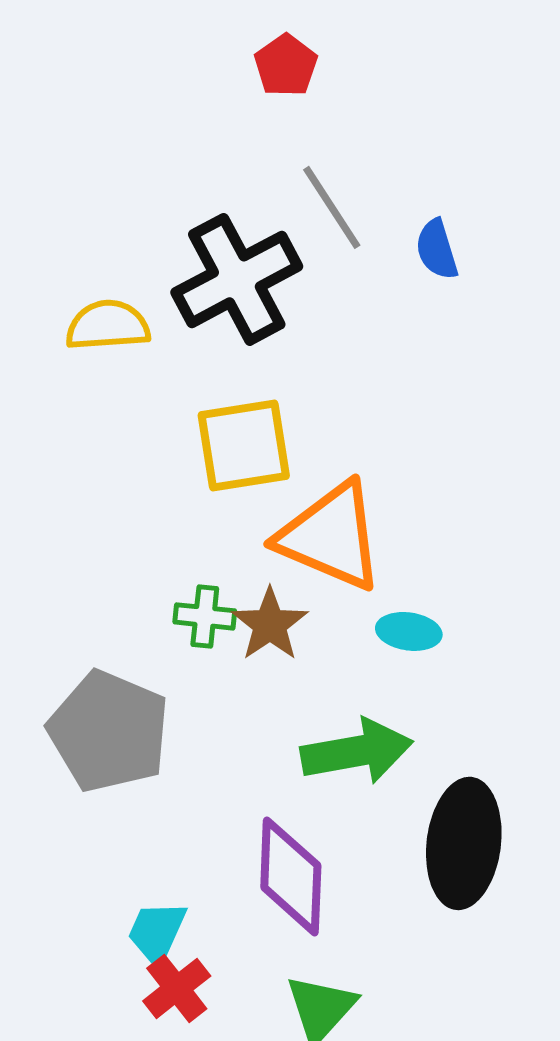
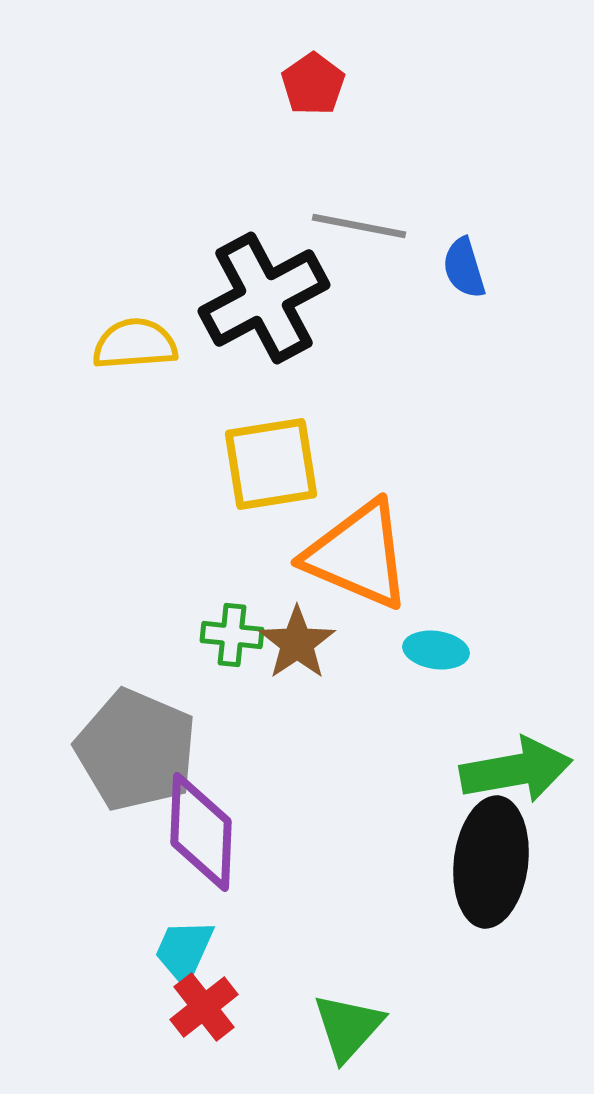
gray line: (332, 207) -> (359, 226), turned -46
green arrow: (357, 751) -> (516, 770), moved
purple diamond: (291, 876) -> (201, 832), moved

